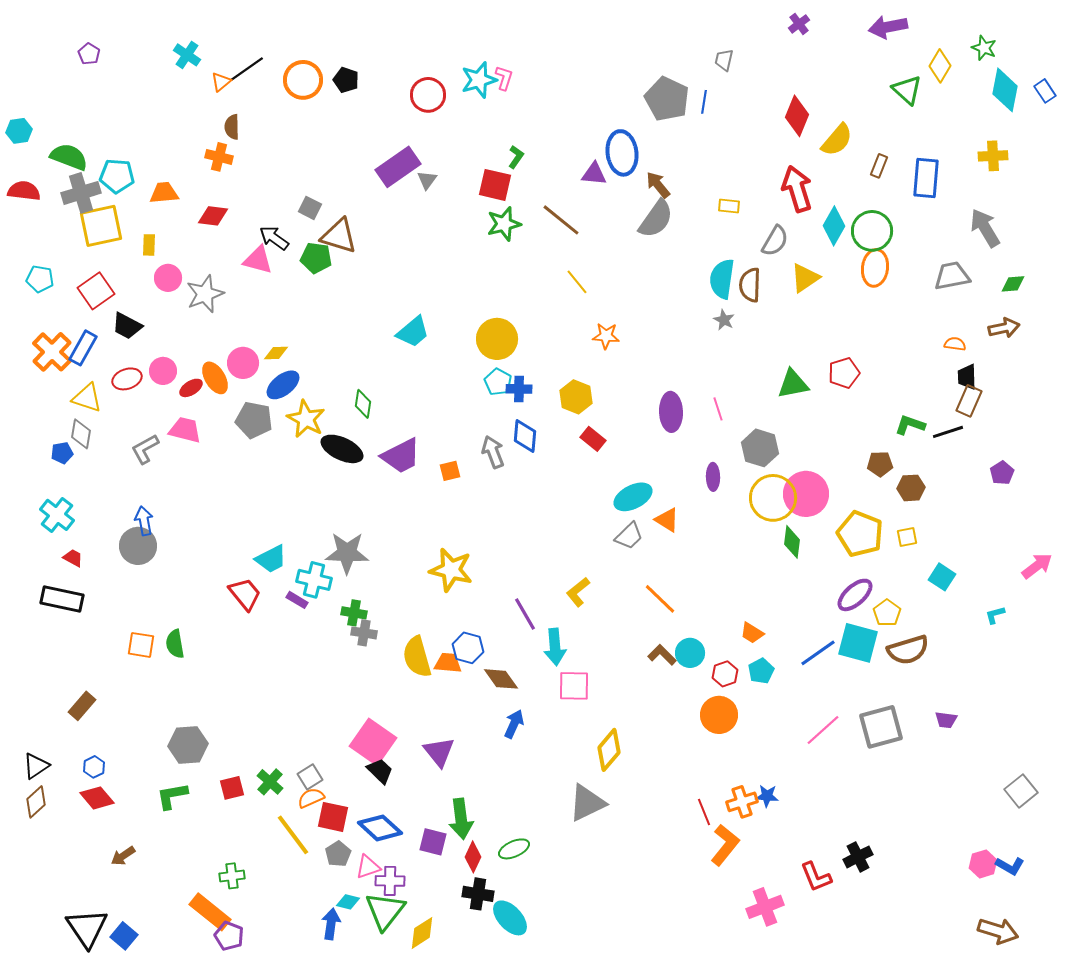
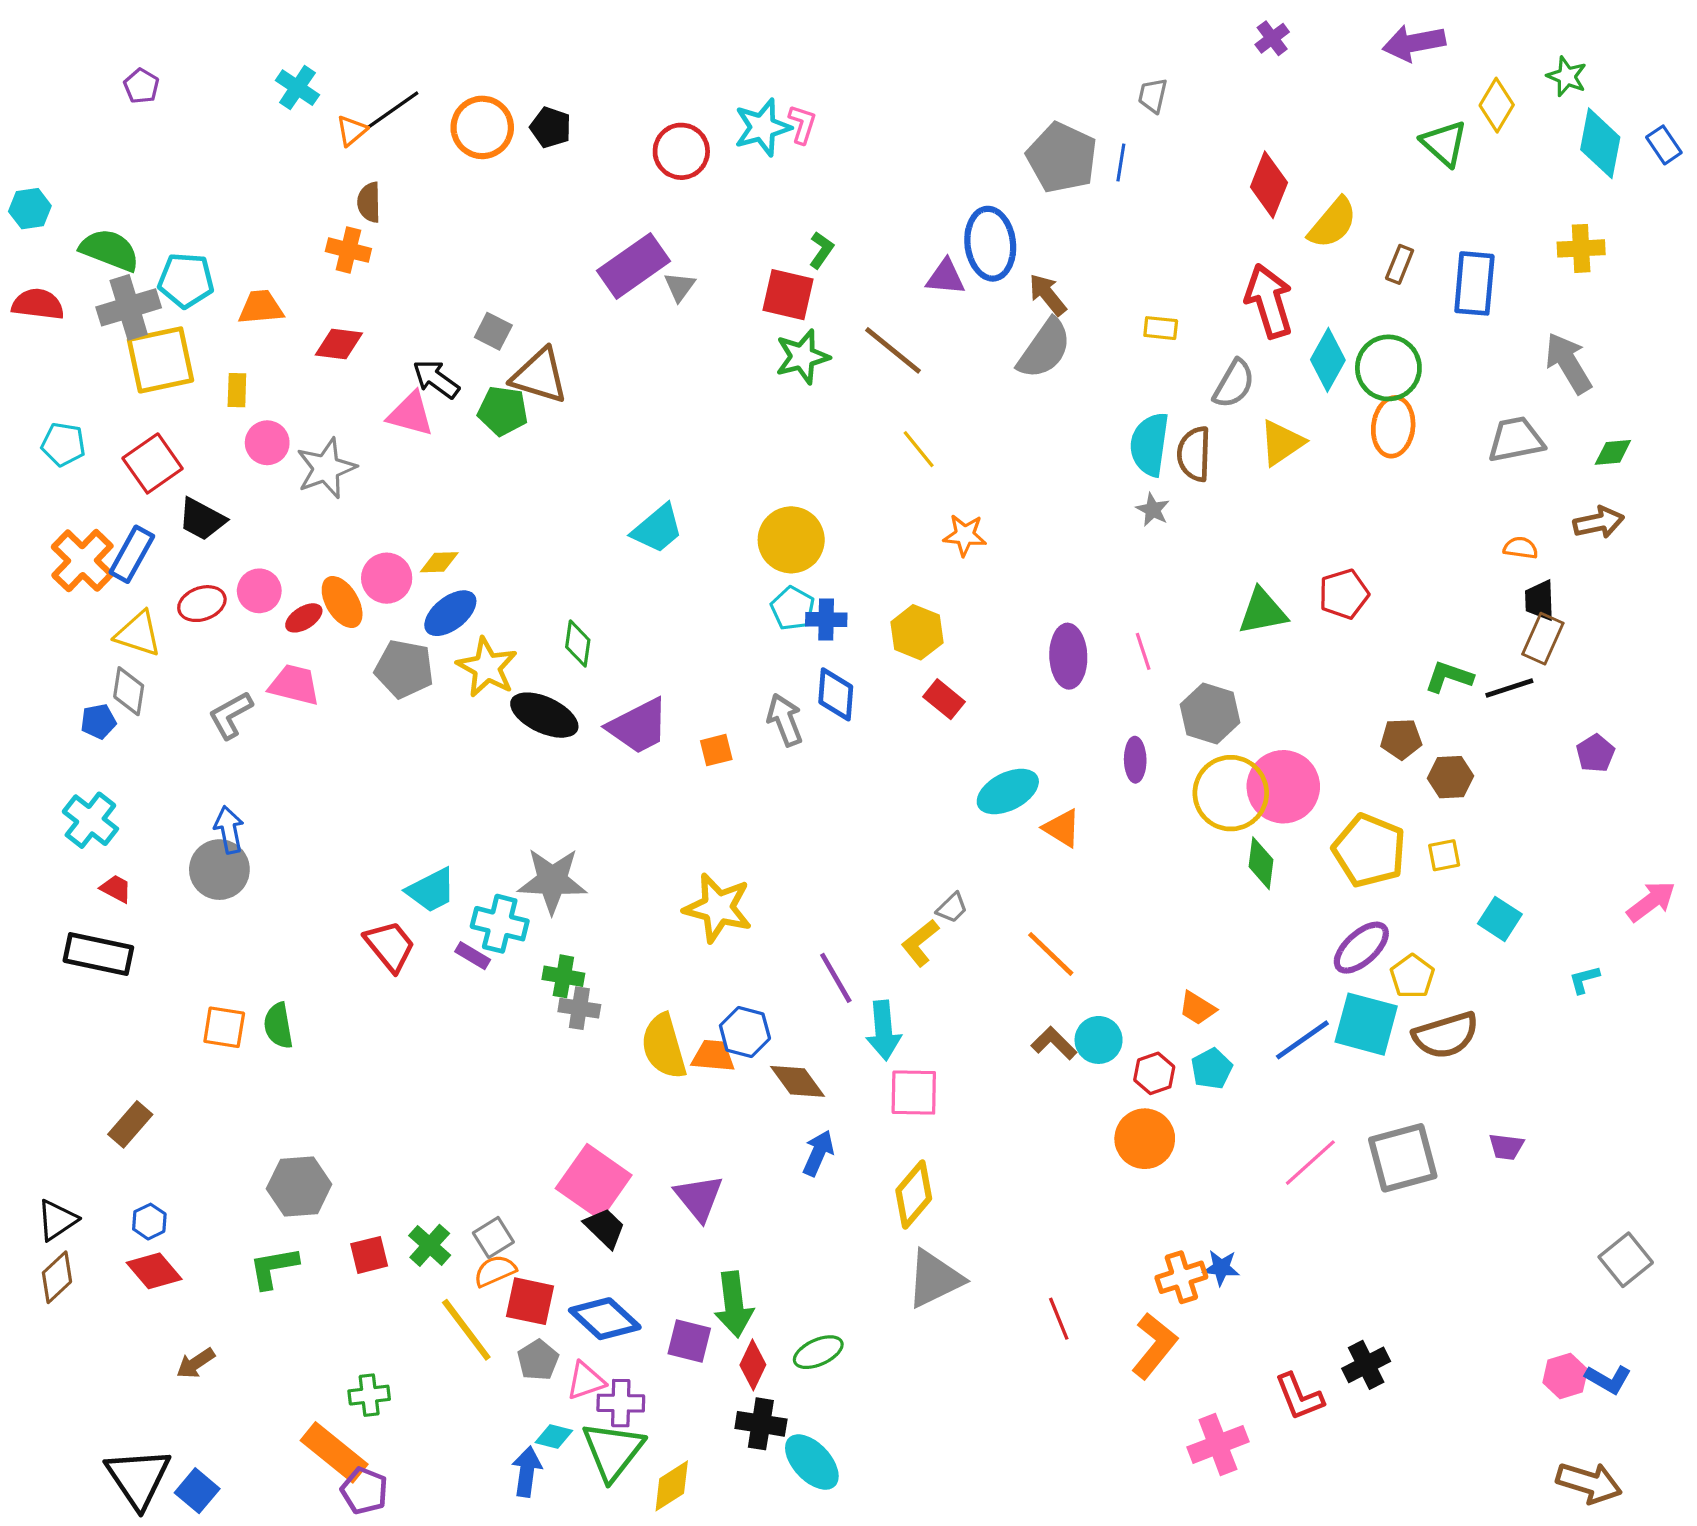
gray trapezoid: (629, 536) -> (952, 908), moved, size x0.7
yellow diamond: (609, 750) -> (914, 1194), moved
red line: (704, 812) -> (1059, 1319), moved

